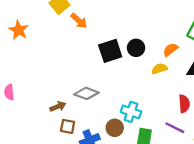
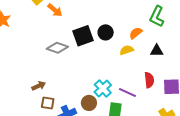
gray diamond: (86, 93) -> (57, 48), moved
cyan cross: (131, 112) -> (103, 89), turned 30
purple line: (175, 128) -> (127, 93), moved

